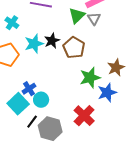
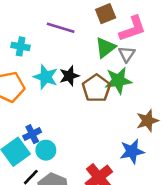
cyan cross: (12, 23) -> (21, 46), turned -32
cyan star: (34, 44) -> (46, 77), turned 30
green star: (90, 78) -> (118, 80), moved

